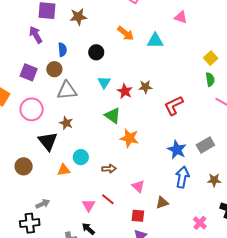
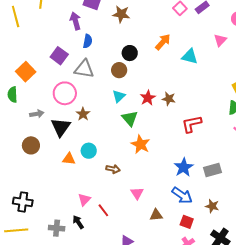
pink triangle: (181, 17) -> (220, 40), turned 40
orange arrow: (126, 33) -> (163, 42), turned -102
blue semicircle: (62, 50) -> (88, 41), moved
brown circle: (54, 69) -> (119, 70), moved
cyan triangle: (104, 82) -> (119, 96), moved
gray triangle: (67, 90) -> (84, 69), moved
pink circle: (32, 109) -> (65, 93), moved
blue arrow: (182, 177) -> (182, 195), turned 100
red line: (108, 199) -> (103, 210), moved
gray arrow: (43, 204) -> (37, 114), moved
red square: (138, 216) -> (187, 222), moved

